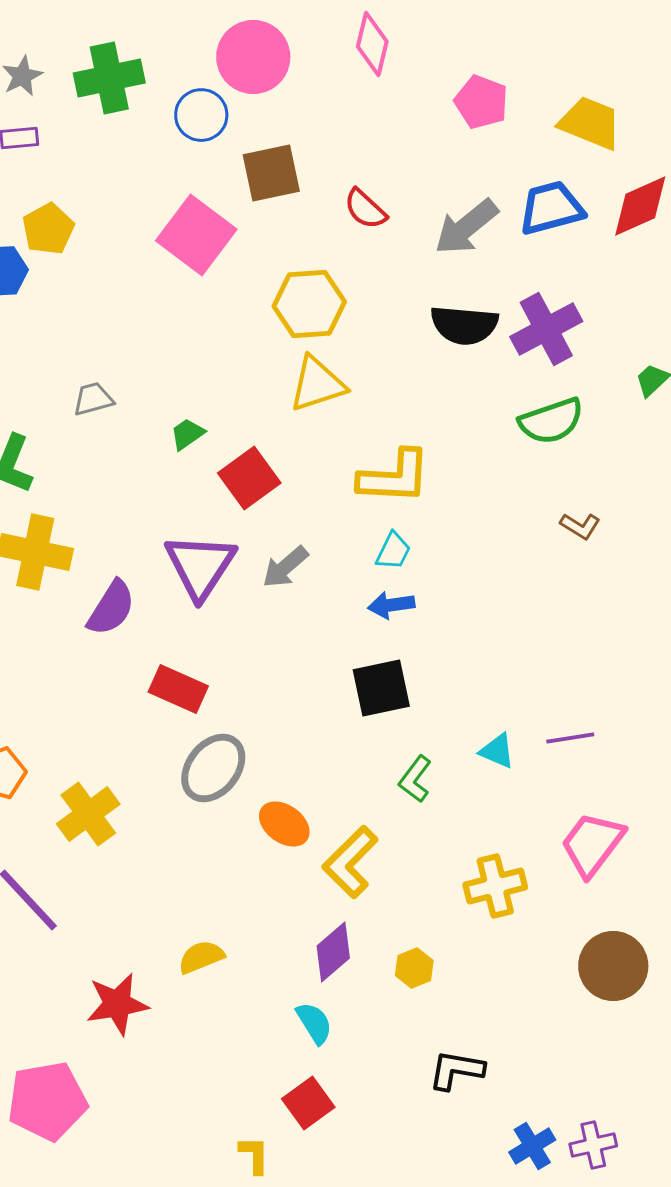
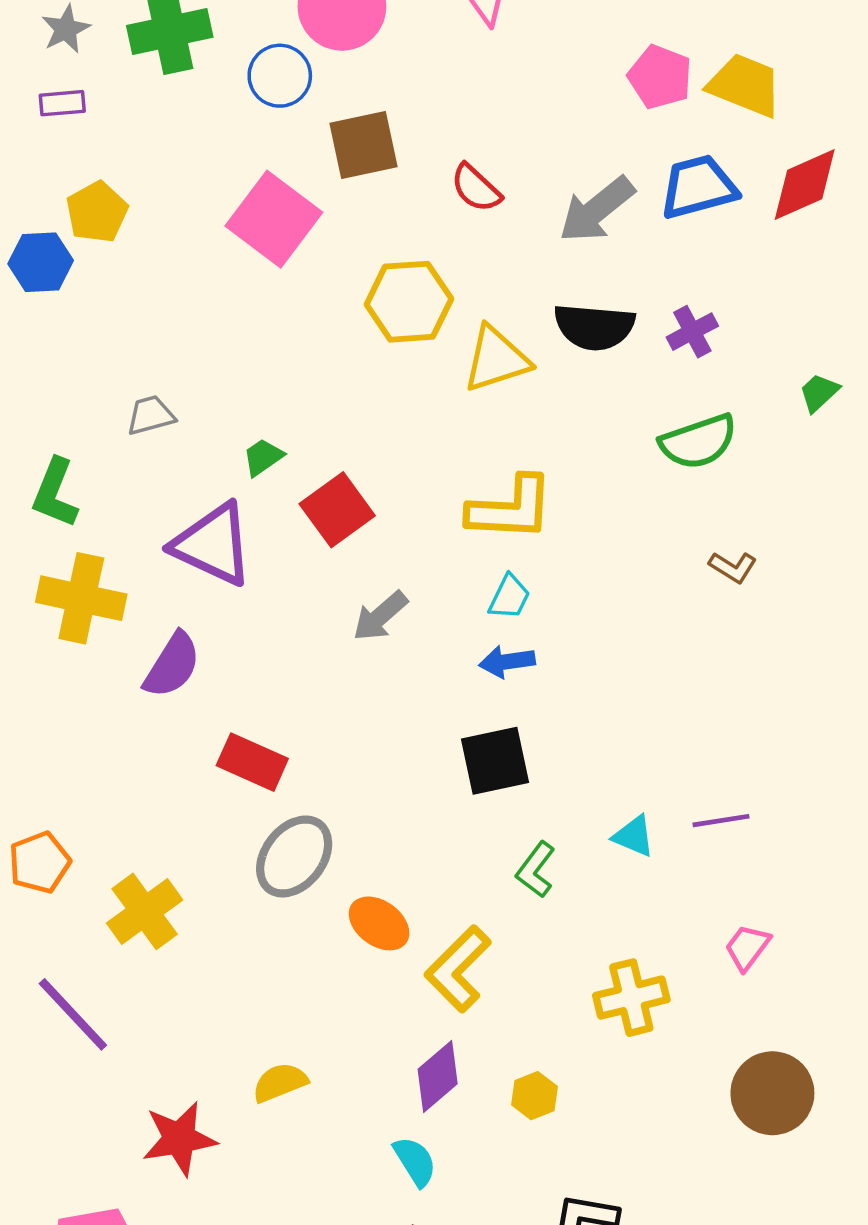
pink pentagon: (481, 102) -> (660, 77), moved
purple cross: (546, 329) -> (692, 332), size x0.6
yellow triangle: (317, 384) -> (496, 359), moved
purple triangle: (200, 566) -> (213, 544), moved, turned -38
pink trapezoid: (592, 844) -> (747, 947), size x0.6

